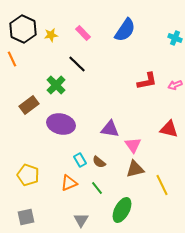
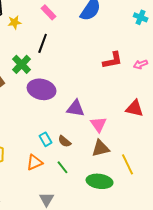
yellow star: (51, 35) -> (15, 22), moved
black line: (77, 64) -> (43, 43), turned 66
purple ellipse: (61, 124) -> (42, 89), moved
green ellipse: (122, 210) -> (100, 181), moved, turned 70

